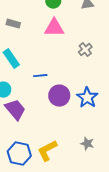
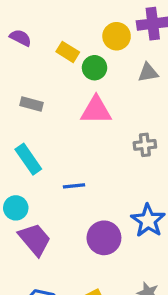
gray cross: (85, 50) -> (145, 145), turned 32
purple circle: (59, 96) -> (104, 238), moved

